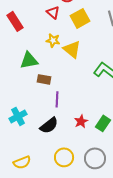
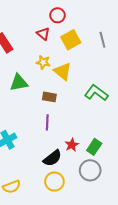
brown rectangle: (44, 79) -> (49, 97), moved
black semicircle: (49, 125) -> (52, 158), moved
gray circle: (95, 158) -> (90, 170), moved

